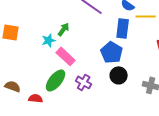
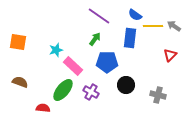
green arrow: (64, 29) -> (95, 39), moved
blue pentagon: (112, 52) -> (107, 62), moved, turned -30
brown semicircle: (13, 86) -> (20, 82), moved

